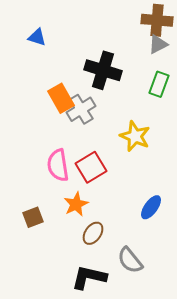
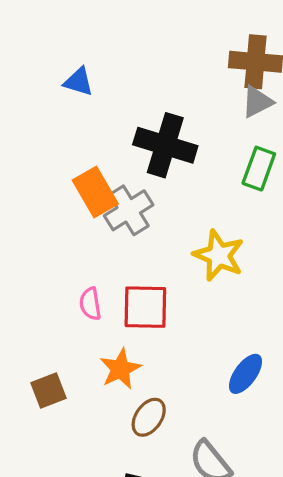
blue triangle: (37, 37) -> (79, 82), moved
pink semicircle: (58, 165) -> (90, 304), size x0.6
red square: (91, 167) -> (145, 307), turned 32

